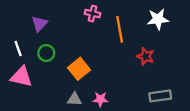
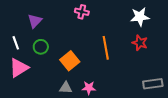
orange line: (120, 29) -> (106, 48), moved
red star: (146, 56) -> (140, 43), moved
pink triangle: (21, 77) -> (19, 68), turned -45
gray rectangle: (160, 96) -> (153, 84), moved

